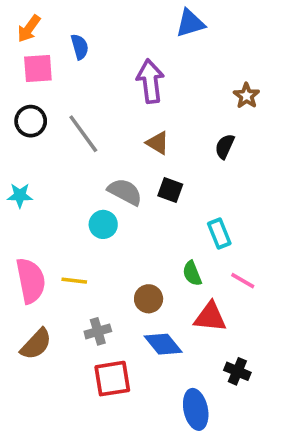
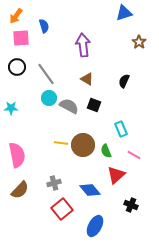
blue triangle: (190, 23) -> (124, 13), moved
brown star: (246, 96) -> (139, 42), moved
cyan circle: (103, 224) -> (49, 98), moved
yellow line: (74, 281) -> (61, 143), moved
brown circle: (149, 299) -> (83, 145), moved, size x1.5
red triangle: (210, 317) -> (116, 175), turned -48
red square: (112, 379) -> (62, 209), turned -30
blue ellipse: (196, 409) -> (95, 226), moved, turned 40

